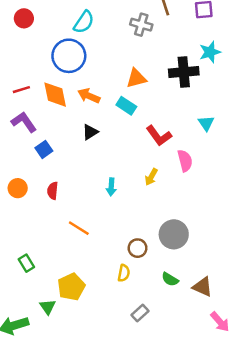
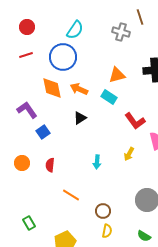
red line: (21, 90) -> (26, 55), moved
brown circle: (138, 248) -> (103, 211), moved

